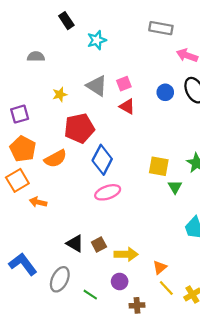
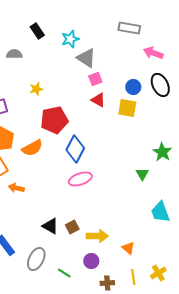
black rectangle: (66, 21) -> (37, 31), moved
gray triangle: (97, 86) -> (86, 58), moved
yellow square: (159, 166) -> (127, 108), moved
orange triangle: (160, 267) -> (128, 248), turned -40
yellow line: (166, 288) -> (133, 277), moved, turned 35

